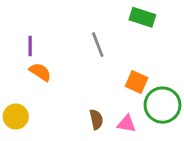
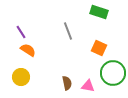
purple line: (30, 46) -> (21, 32), turned -32
orange square: (137, 82) -> (99, 48), moved
yellow circle: (16, 117) -> (21, 77), moved

